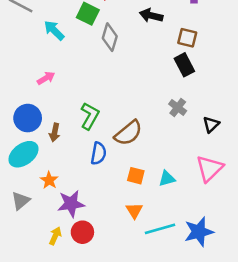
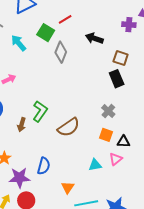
black triangle: (211, 124) -> (123, 142), moved, turned 40
brown arrow: (55, 132) -> (22, 125), moved
blue semicircle: (98, 153) -> (44, 166), moved
pink triangle: (210, 168) -> (116, 159), moved, size x0.6
orange square: (136, 176) -> (106, 135), moved

